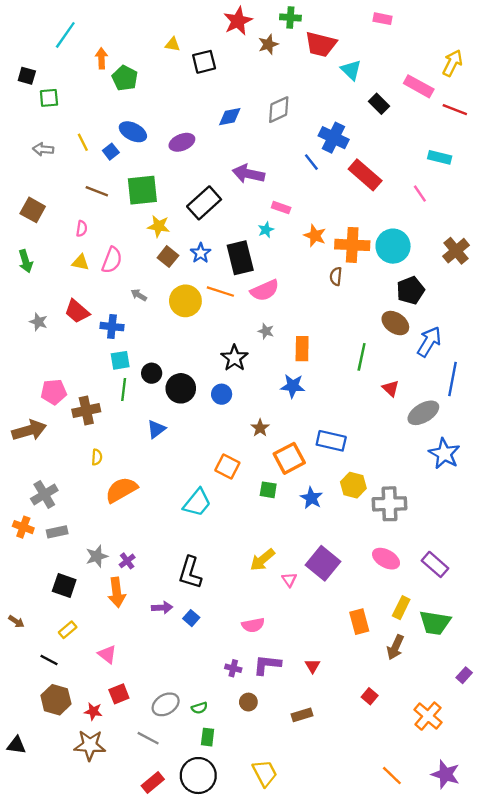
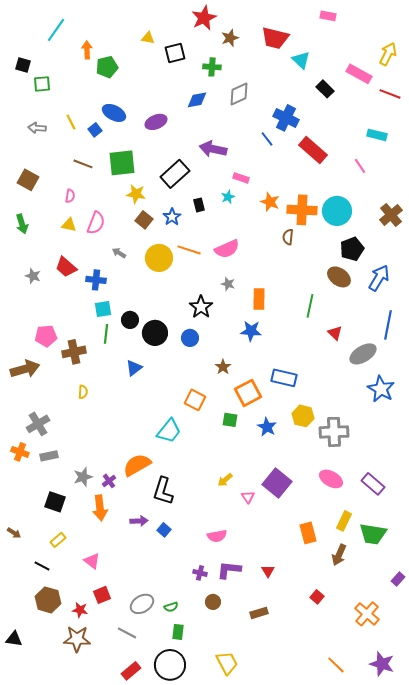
green cross: (290, 17) -> (212, 67), moved
green pentagon: (125, 78) -> (107, 67), turned 30
black rectangle: (240, 258) -> (199, 205), moved, size x0.5
blue arrow: (429, 342) -> (379, 278), moved
orange semicircle: (121, 490) -> (137, 465), moved
yellow arrow: (262, 560) -> (225, 480), size x0.7

